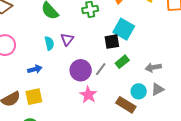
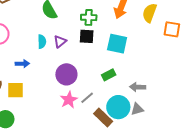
cyan square: (124, 29) -> (117, 44), turned -30
black square: (112, 42) -> (87, 36), moved
gray line: (101, 69) -> (87, 98), moved
cyan circle: (139, 91) -> (118, 107), size x1.5

